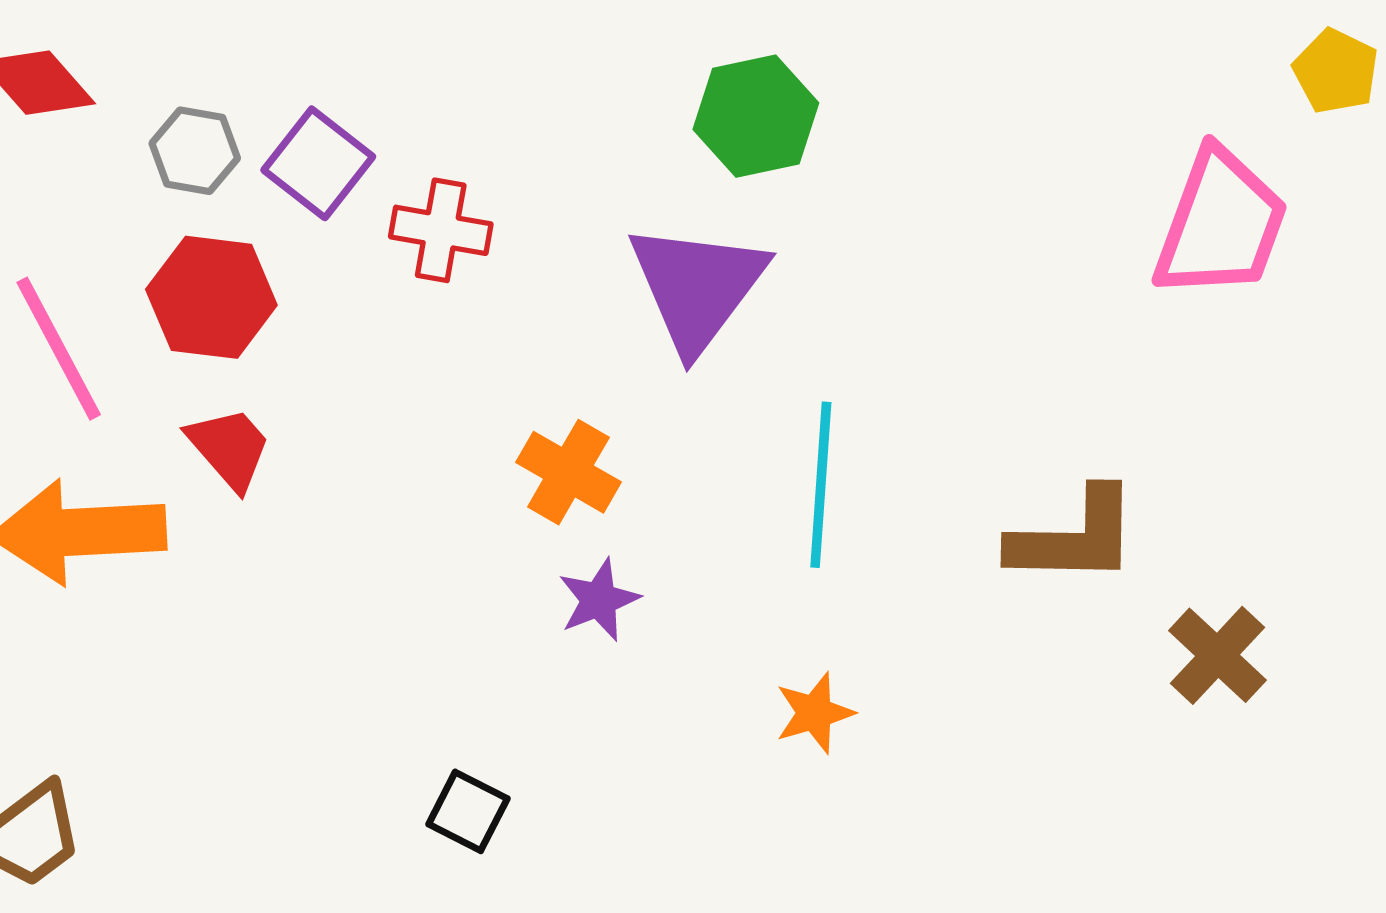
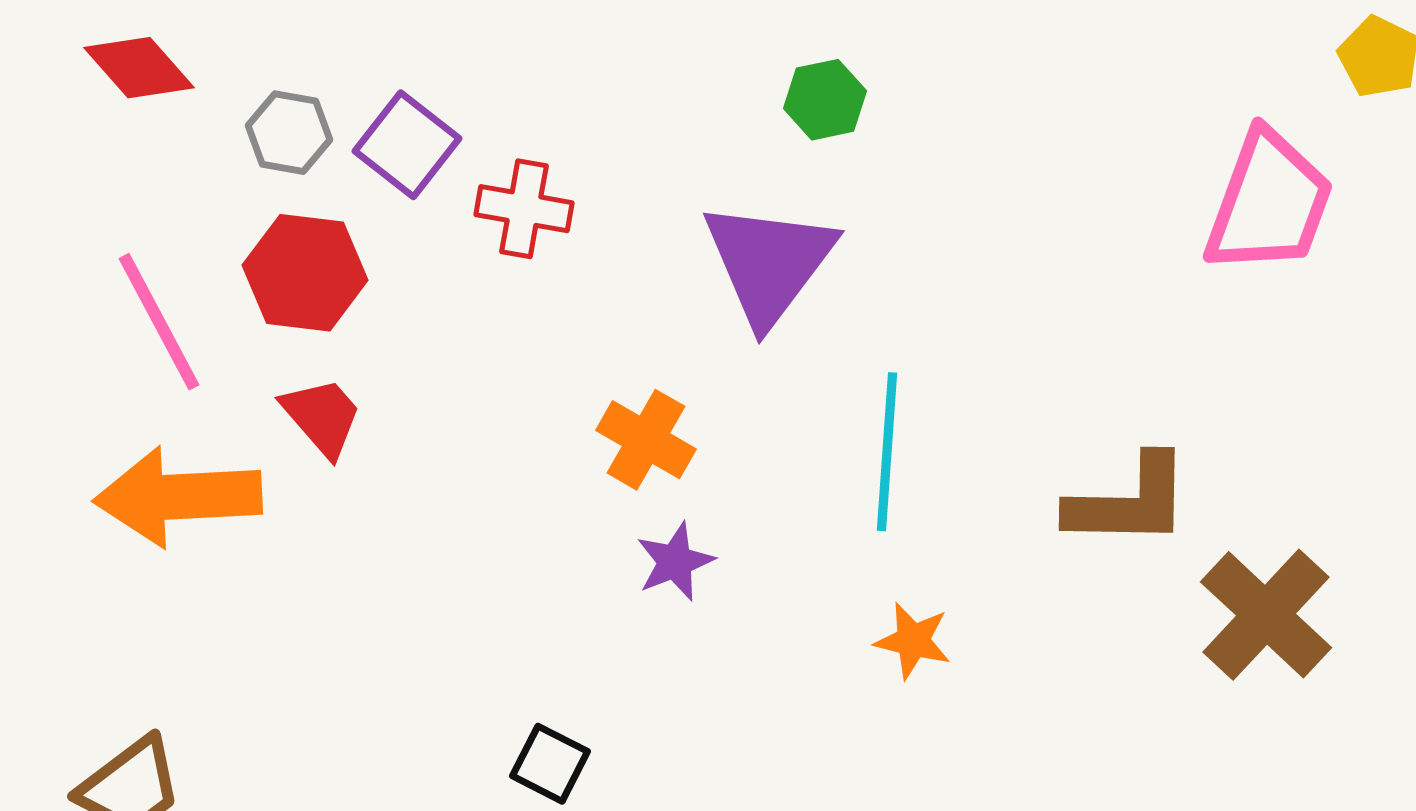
green hexagon: (756, 116) -> (825, 100), size x0.7
brown cross: (1218, 655) -> (1266, 615), size x1.4
orange star: (814, 713) -> (913, 641), moved, turned 30

